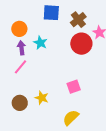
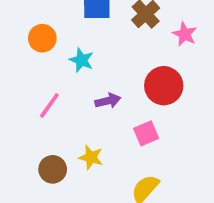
red circle: (81, 44) -> (164, 86), moved
purple arrow: (21, 48) -> (108, 101), moved, turned 88

